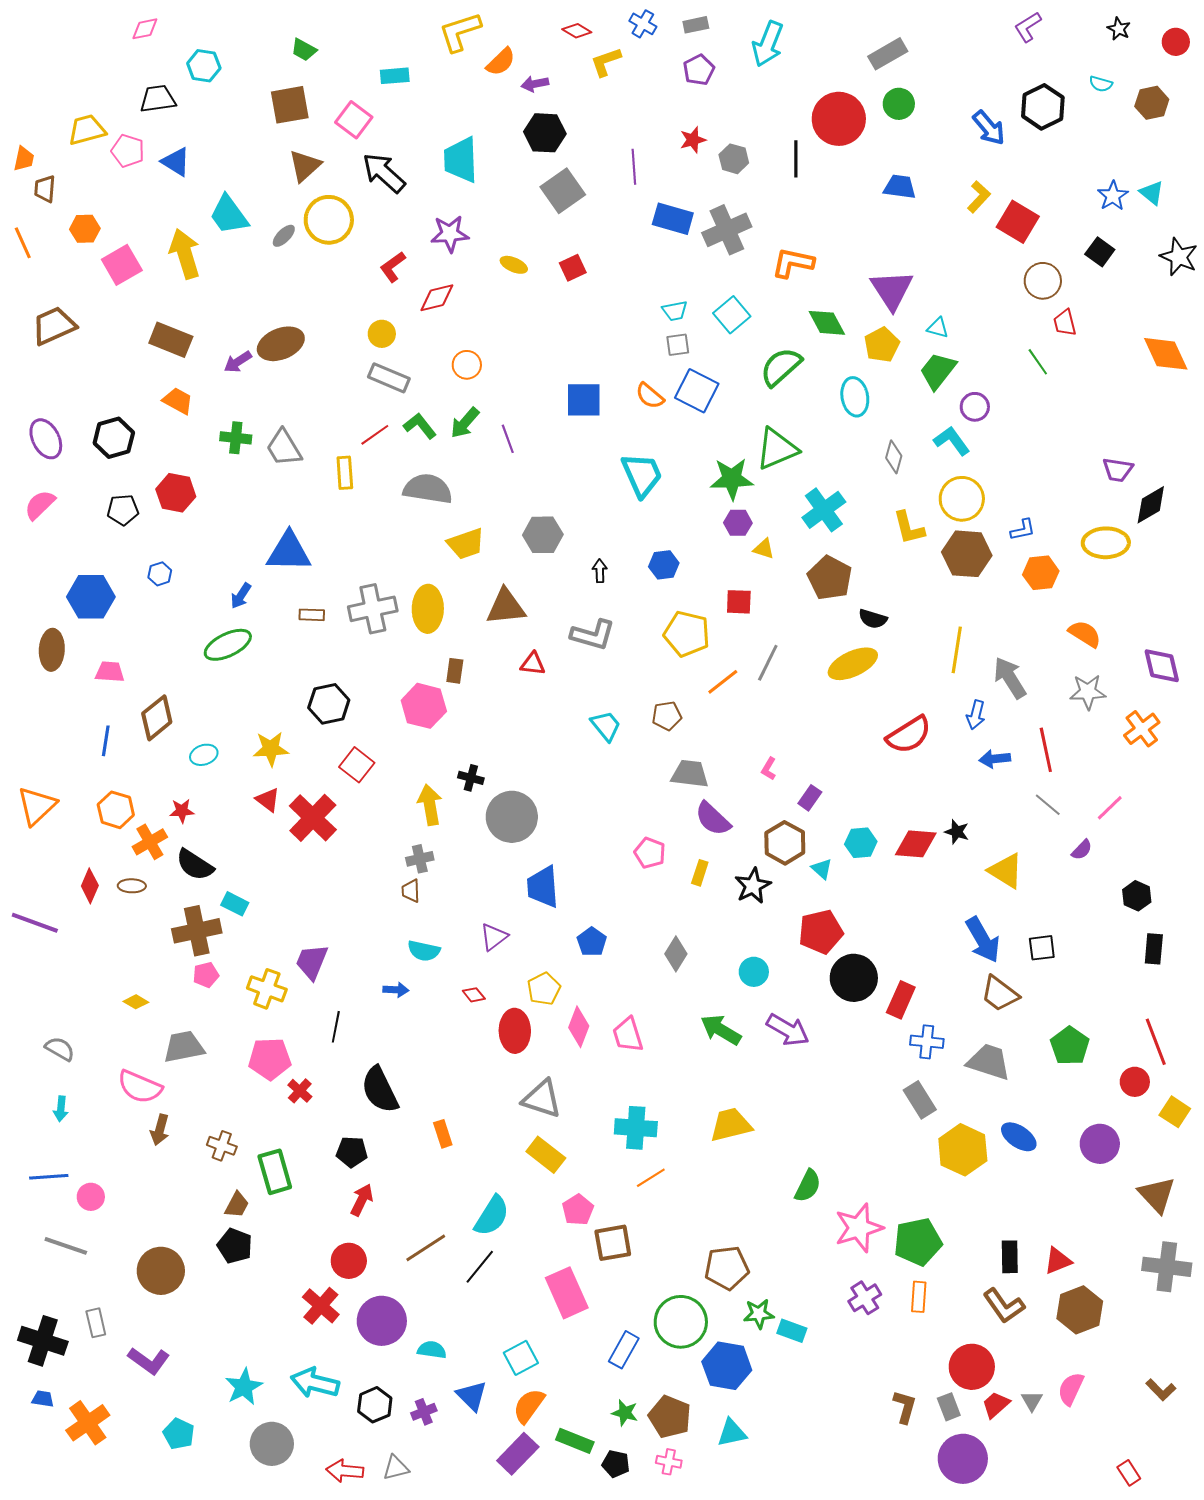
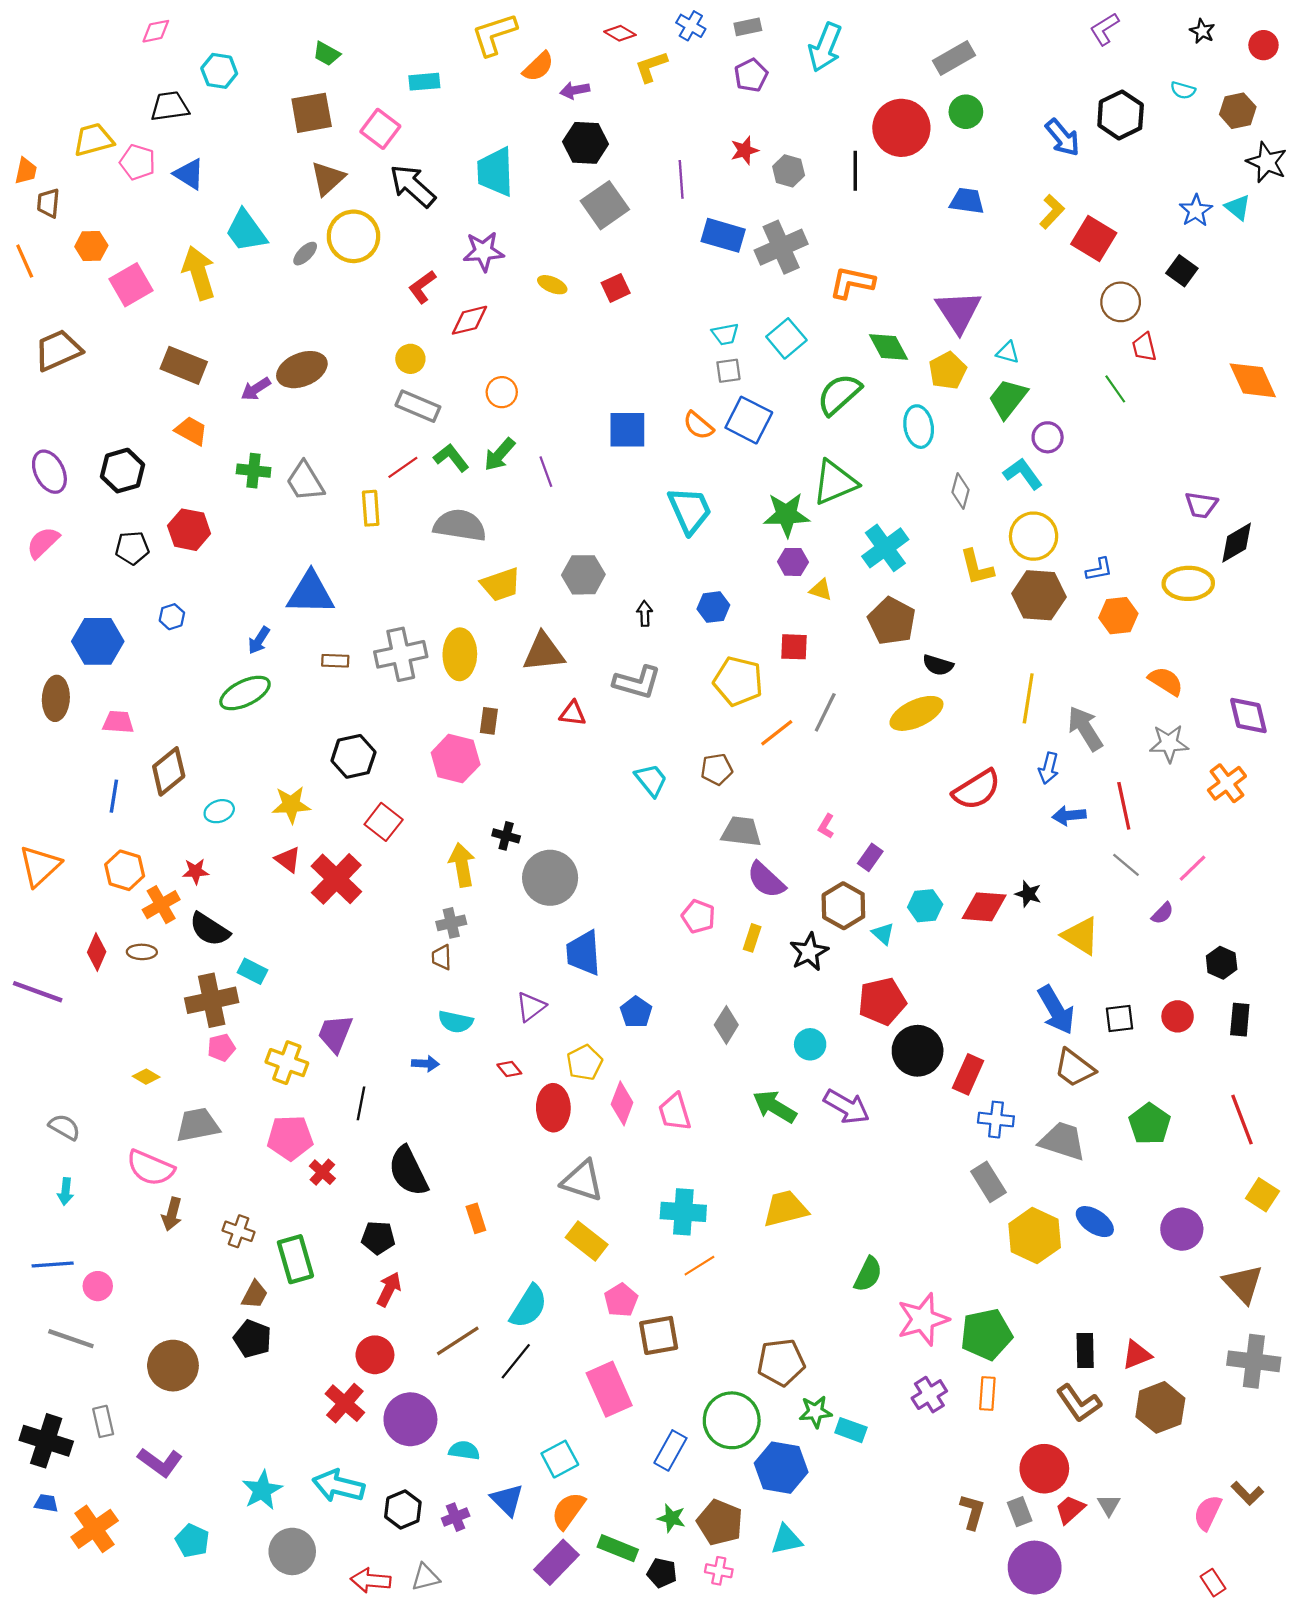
black star: (1179, 257) -> (1267, 162), moved
red circle: (1135, 1082) -> (1178, 1016), moved
pink semicircle: (1071, 1389) -> (1208, 1513), moved

